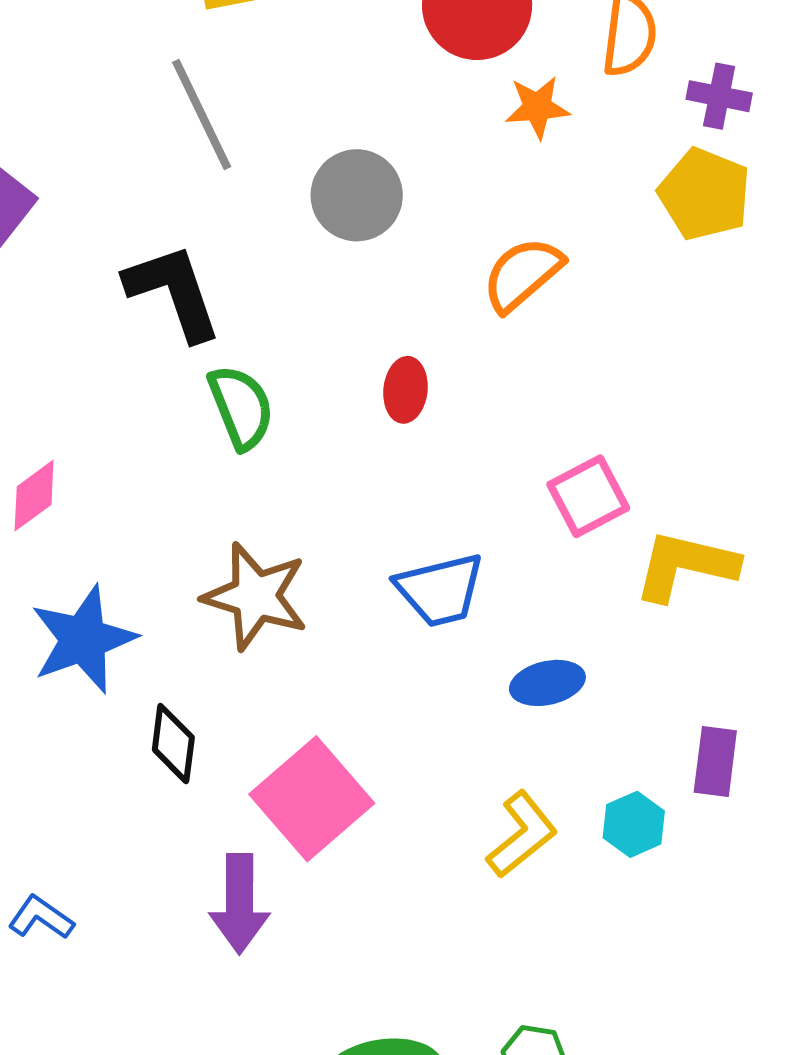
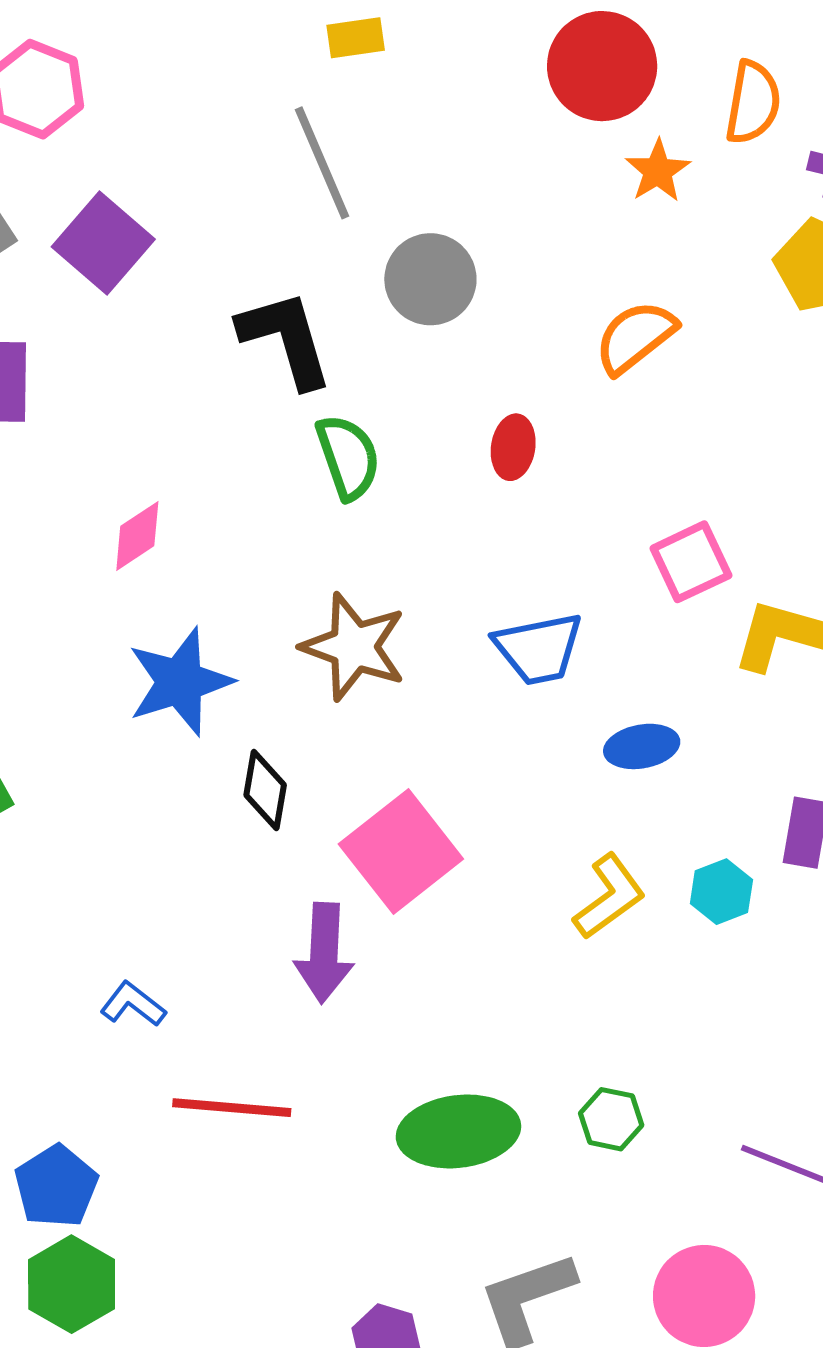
orange star: (537, 107) -> (658, 171), turned -30
gray circle: (357, 195) -> (430, 279), moved
blue L-shape: (41, 918) -> (133, 1004), moved

